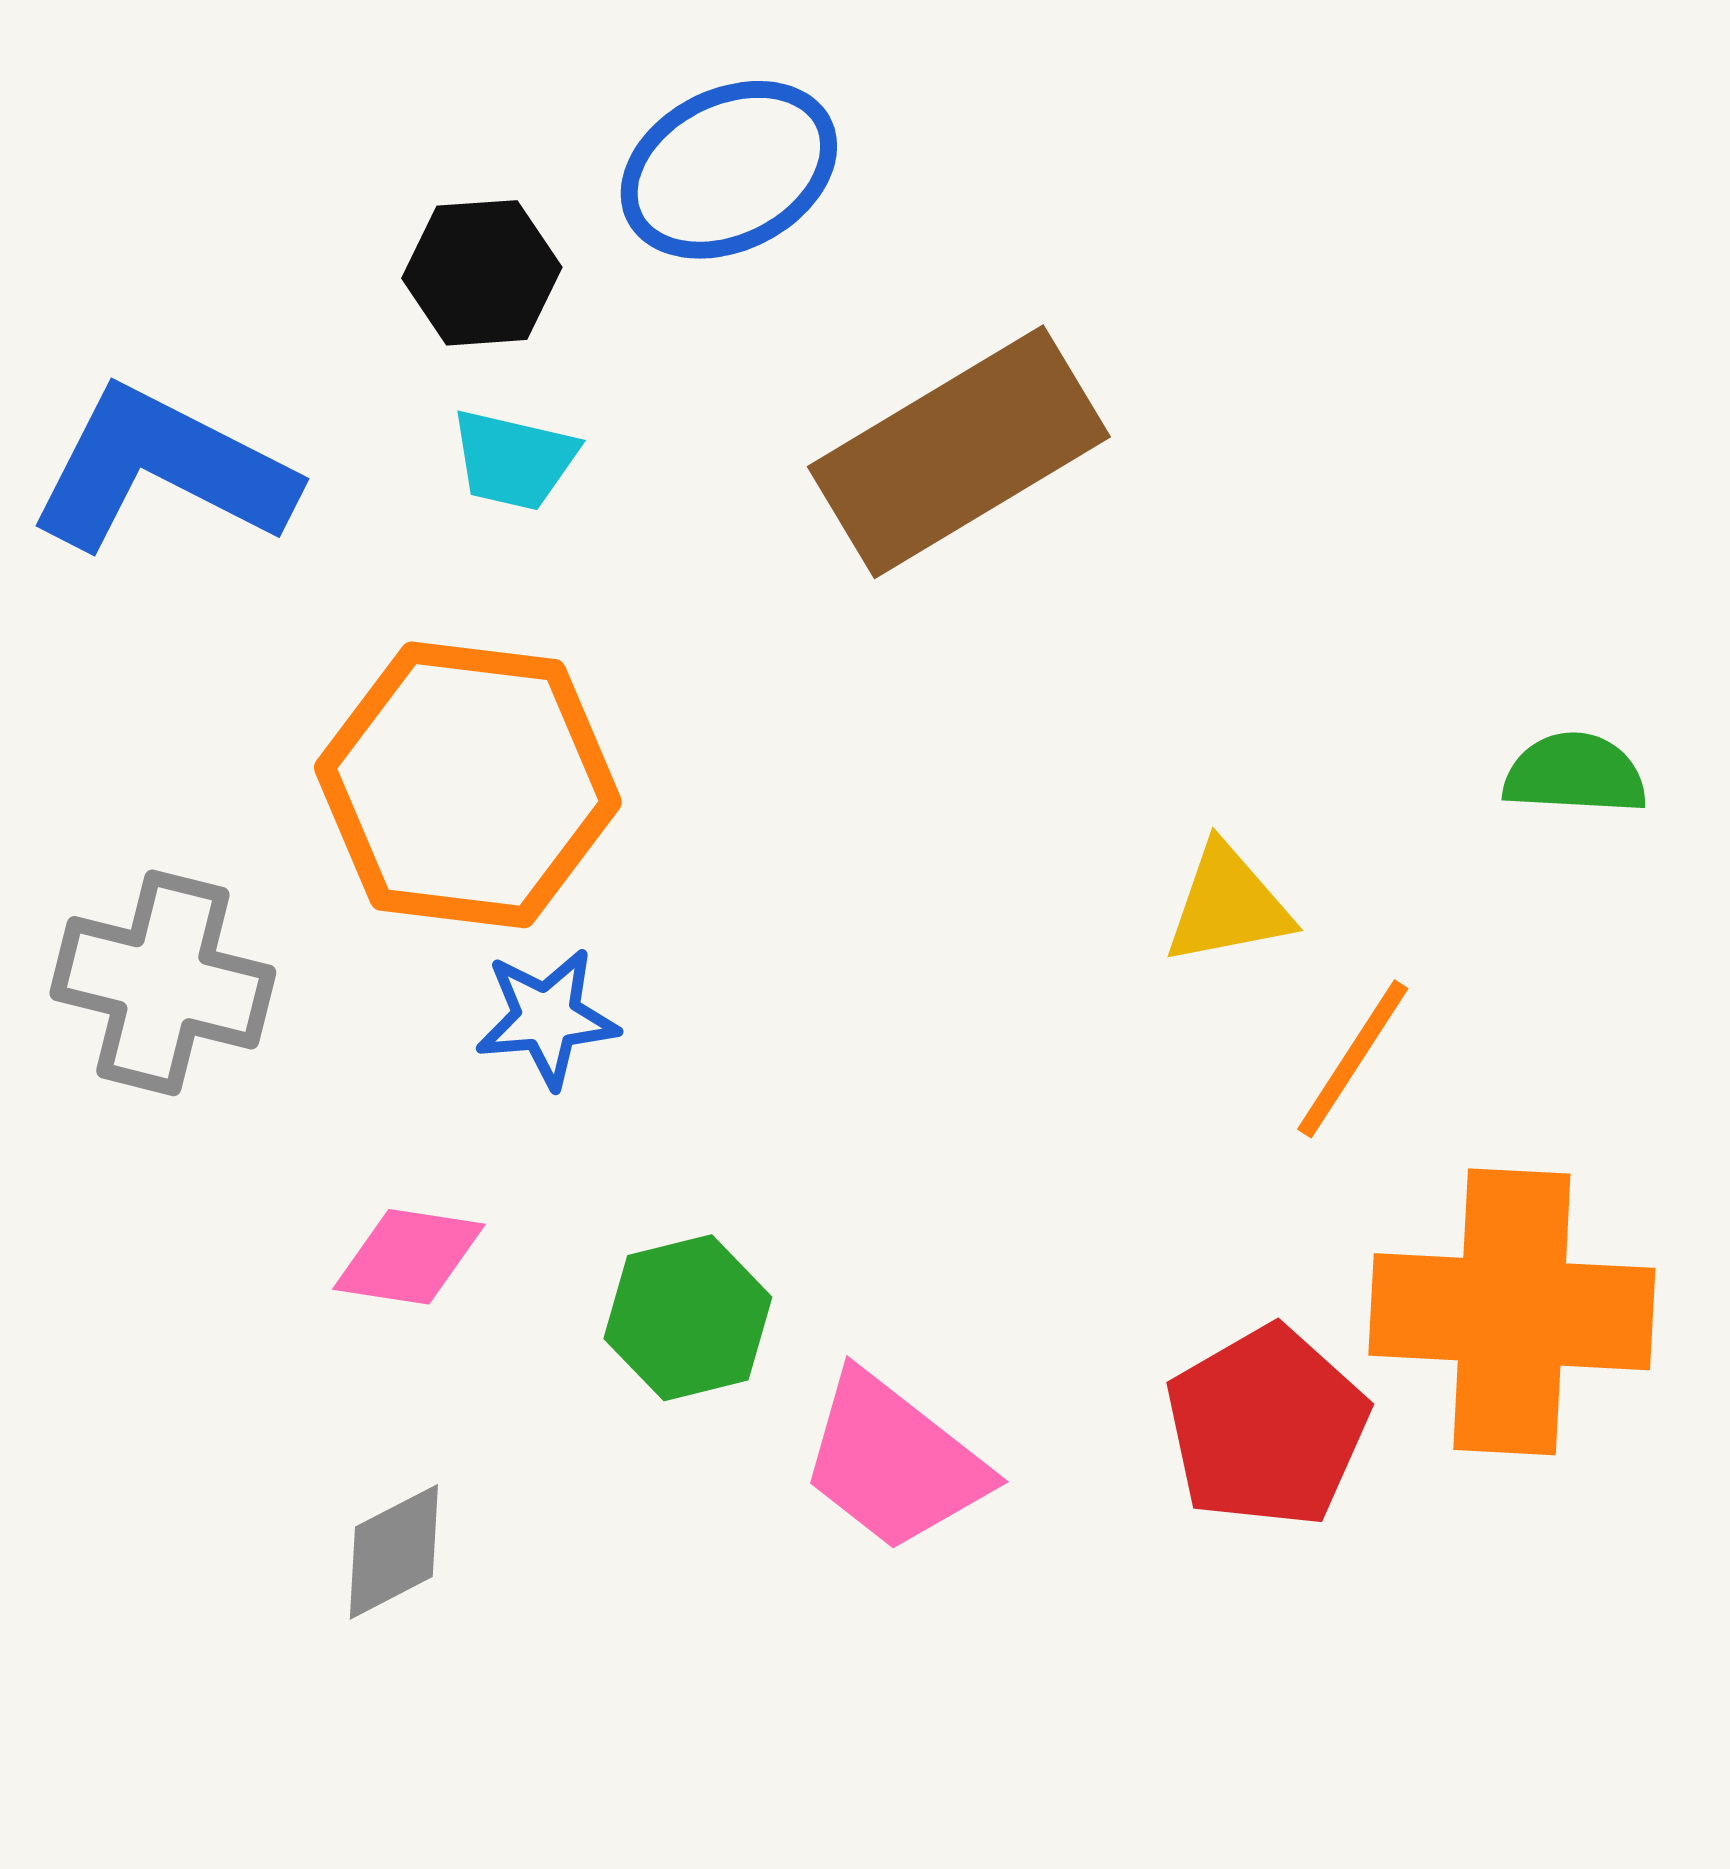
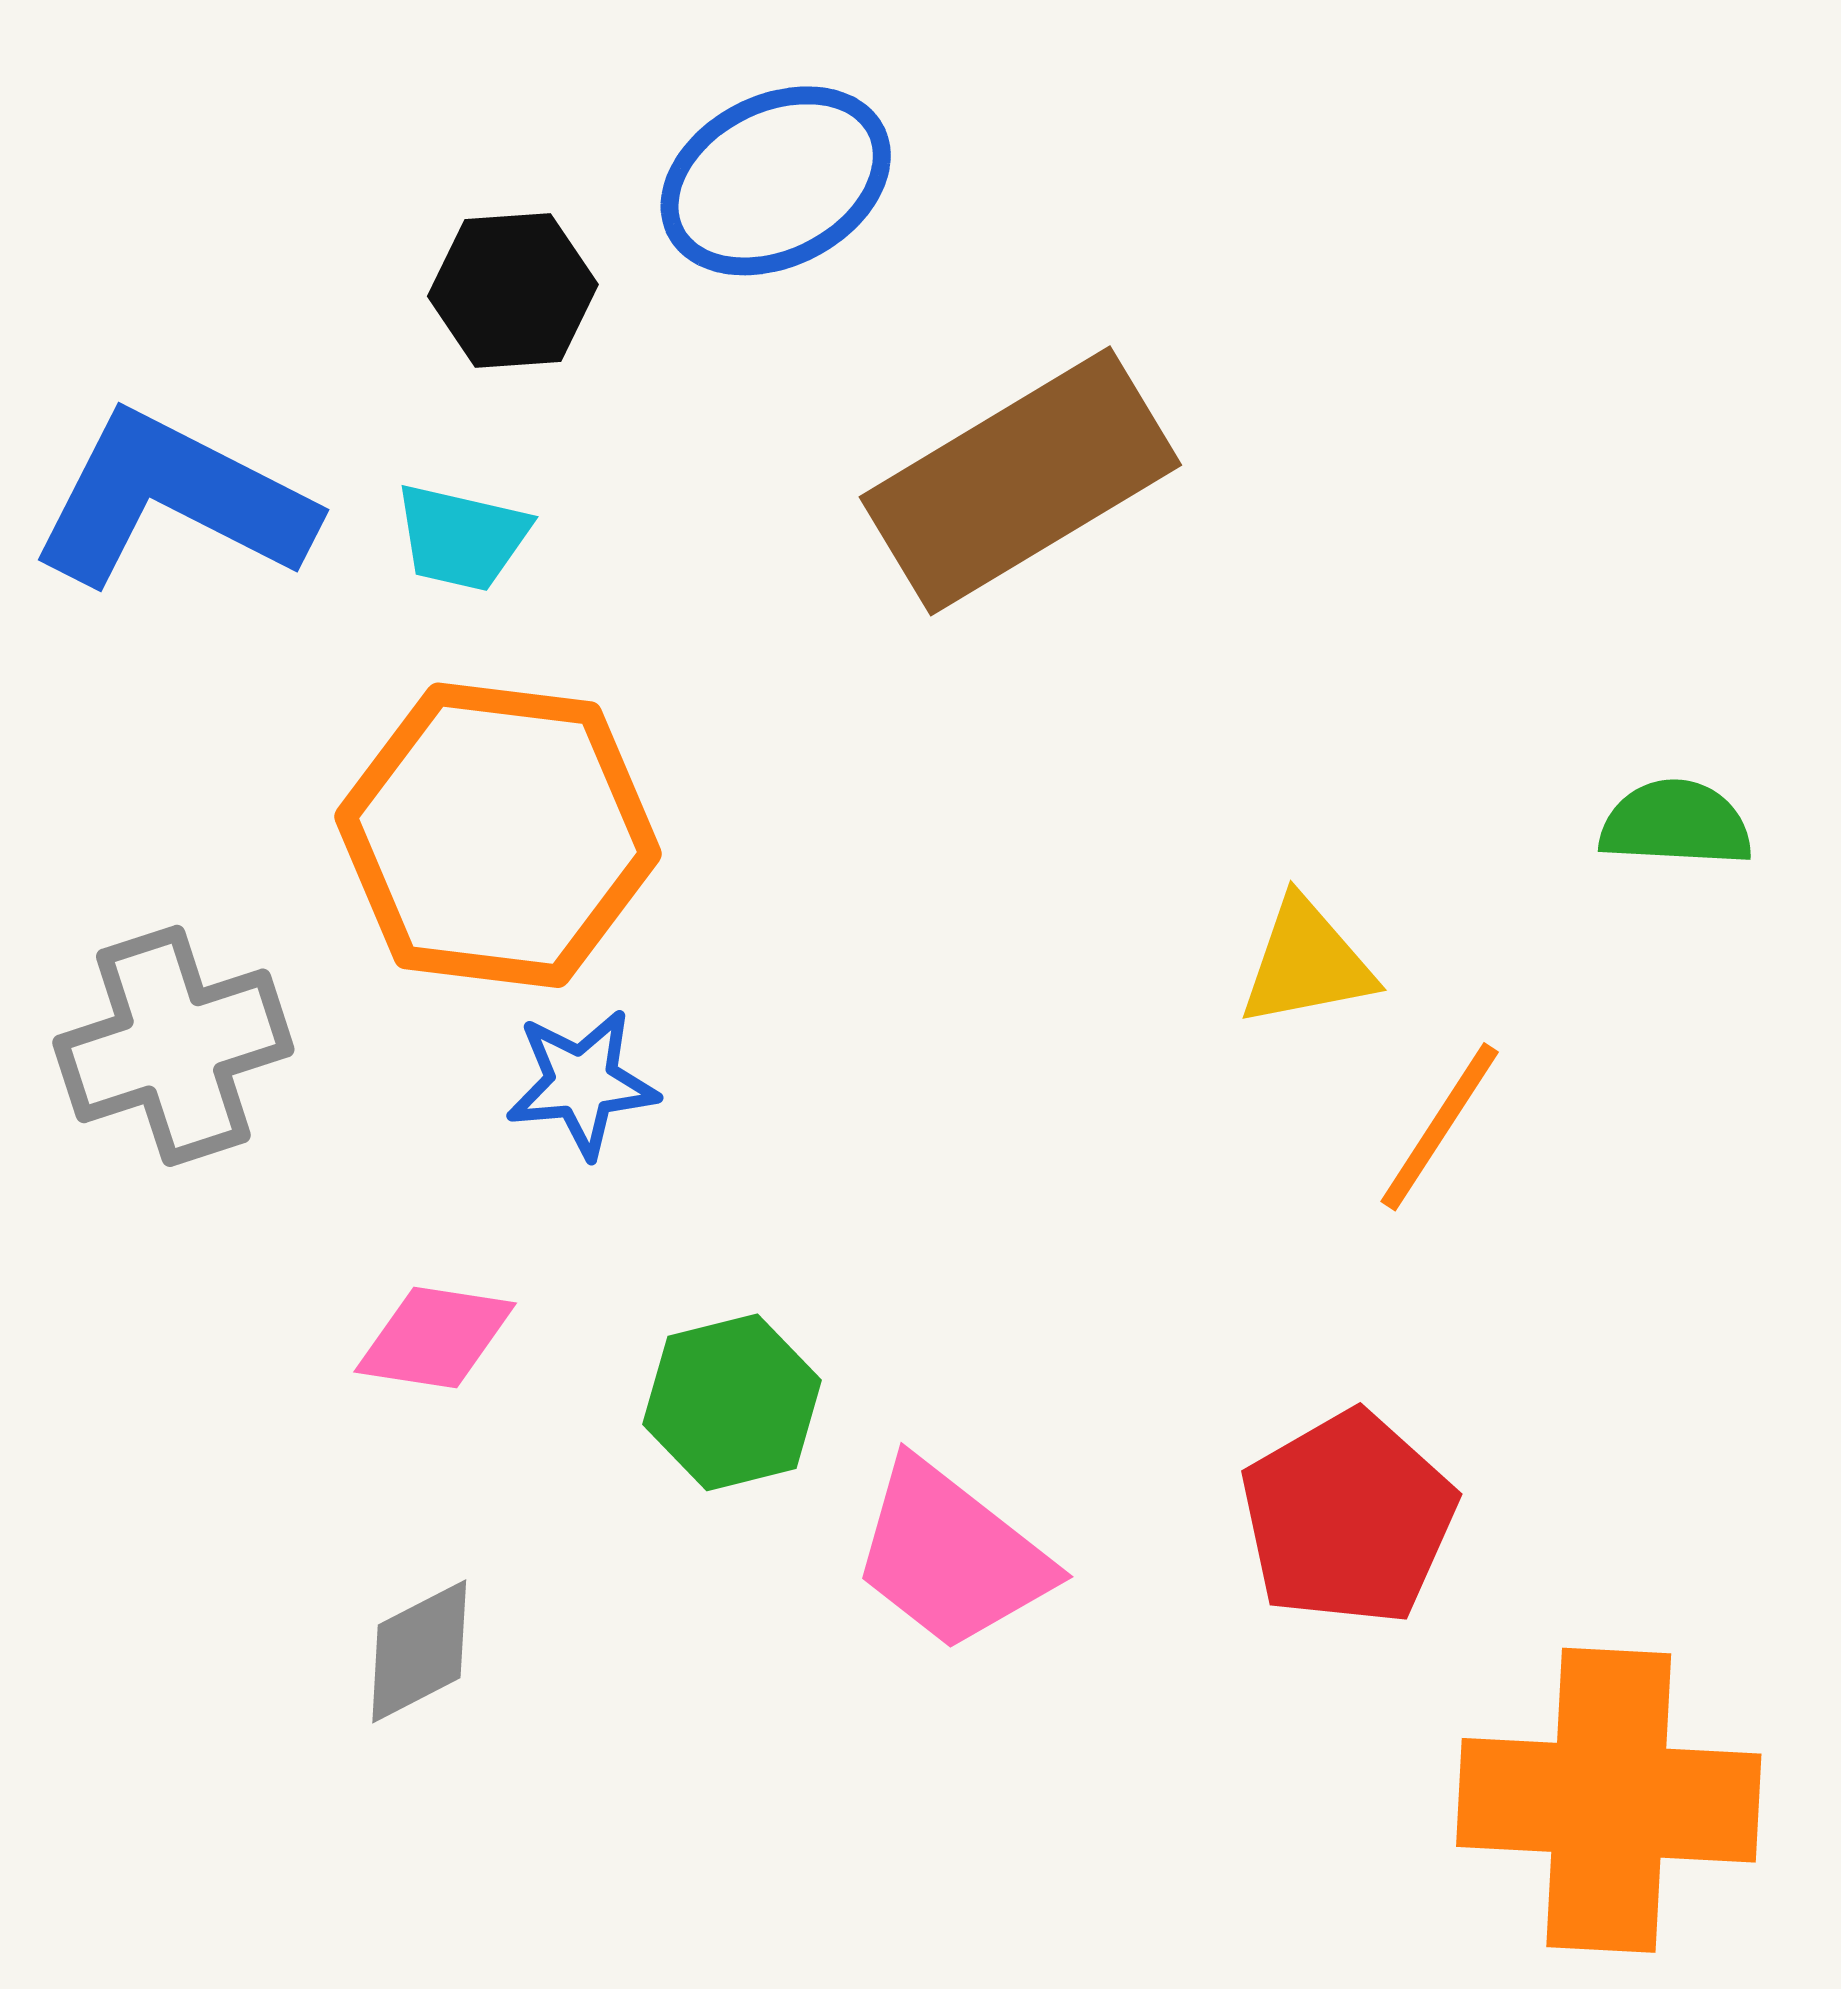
cyan trapezoid: (514, 460) -> (462, 537), moved
gray cross: (163, 983) -> (173, 1046), turned -32
orange cross: (1512, 1312) -> (1609, 1800), moved

